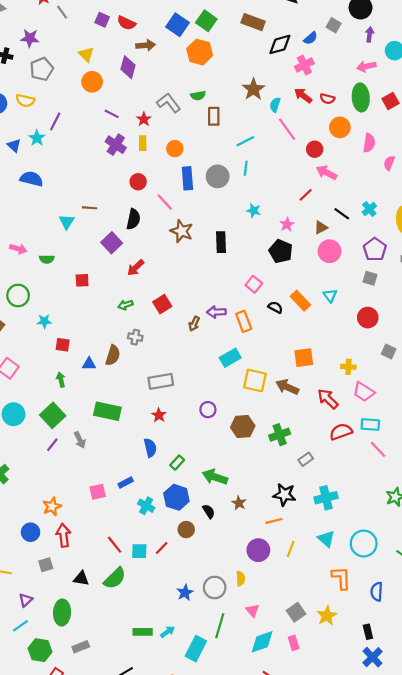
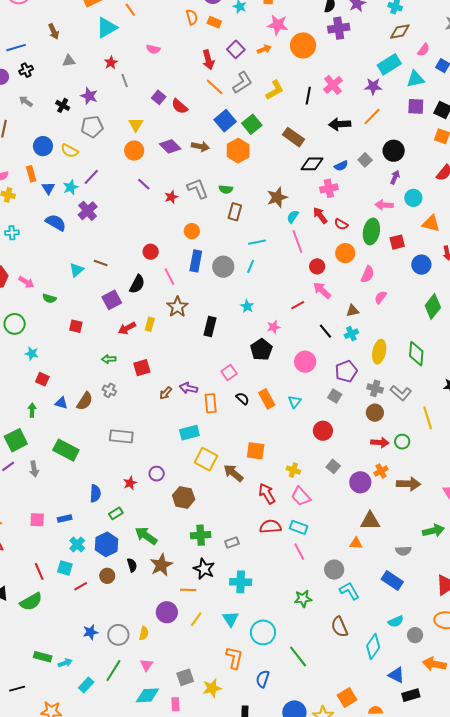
brown arrow: (146, 45) -> (200, 146), moved
purple diamond: (128, 67) -> (170, 146), turned -75
yellow rectangle: (143, 143) -> (150, 324), moved
purple cross: (116, 145) -> (88, 211), moved
brown triangle: (321, 227) -> (352, 311), moved
red star: (159, 415) -> (130, 483), moved
green cross: (280, 435) -> (201, 535), moved
brown star: (239, 503) -> (161, 565), size x1.6
cyan square: (139, 551) -> (65, 568), moved
cyan rectangle: (196, 649) -> (86, 685), size x0.7

